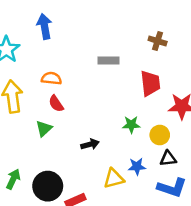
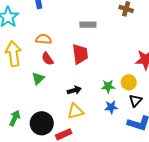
red trapezoid: (150, 83) -> (80, 54), moved
green star: (131, 125) -> (108, 86), moved
black triangle: (168, 158) -> (135, 101), turned -40
yellow triangle: (114, 179) -> (75, 111), moved

